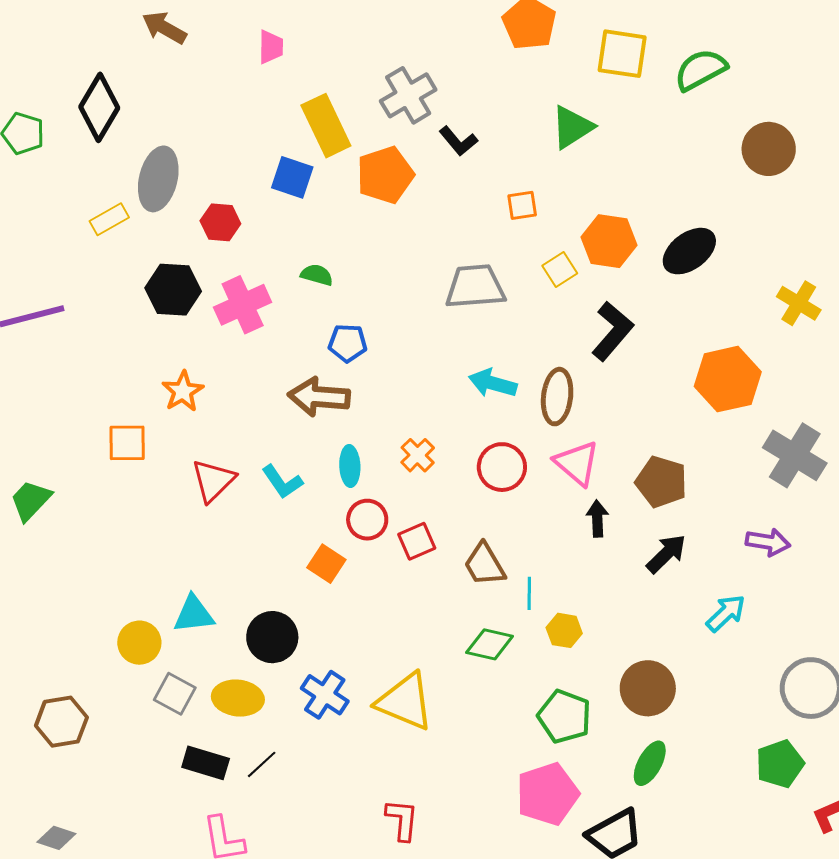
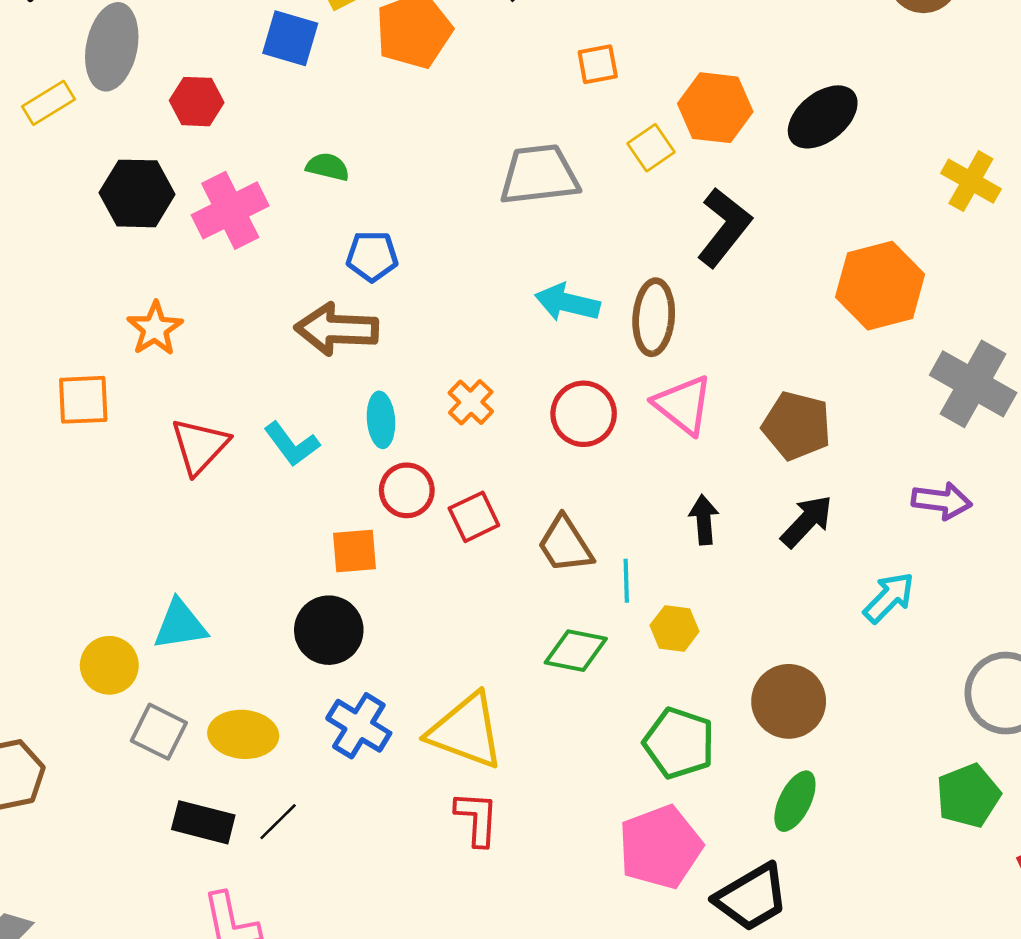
black arrow: (597, 519) -> (704, 520), moved
orange square: (326, 564) -> (355, 551), turned -36
black circle: (272, 637) -> (329, 630), moved
red L-shape: (402, 820) -> (477, 818), moved

